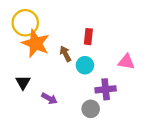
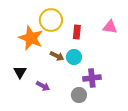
yellow circle: (25, 23) -> (51, 20), moved
brown arrow: (65, 54) -> (57, 56), moved, turned 144
pink triangle: (126, 62) -> (110, 27), moved

